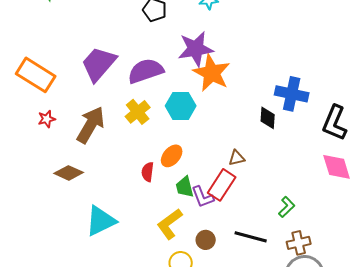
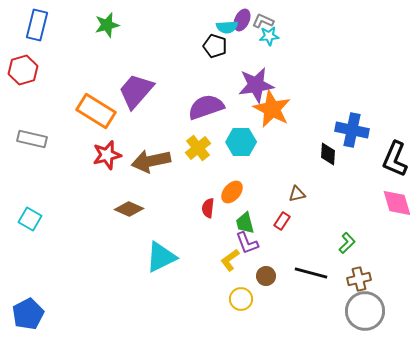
purple trapezoid: (99, 64) -> (136, 91), moved
red star: (47, 119) -> (107, 155), size x1.6
brown arrow: (91, 125) -> (151, 161), turned -132
red rectangle: (222, 185) -> (282, 221), size x0.6
purple L-shape: (203, 197) -> (247, 243), moved
yellow L-shape: (170, 224) -> (230, 260), size x0.7

